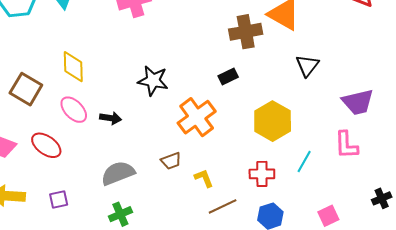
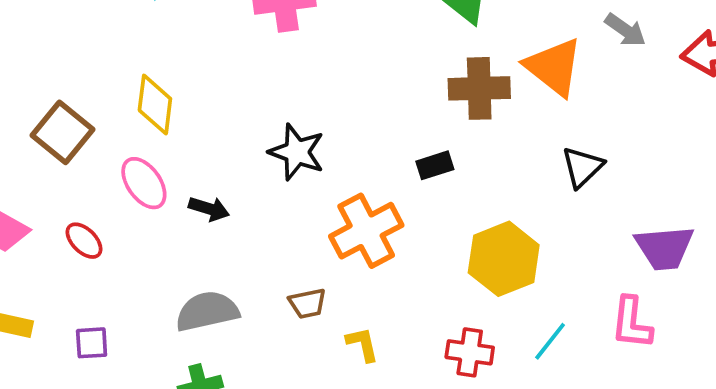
red ellipse: (46, 145) -> (84, 241), size x0.7

